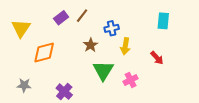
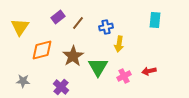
brown line: (82, 16) -> (78, 23), moved
brown star: (91, 45) -> (73, 56), moved, size x1.5
red arrow: (157, 58) -> (149, 71), moved, turned 120

